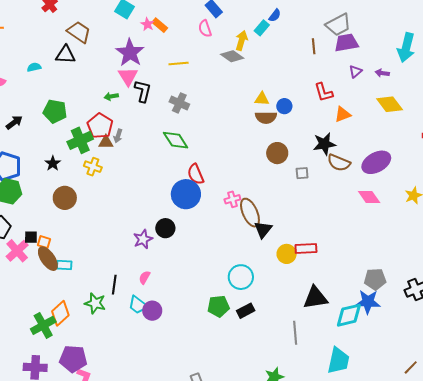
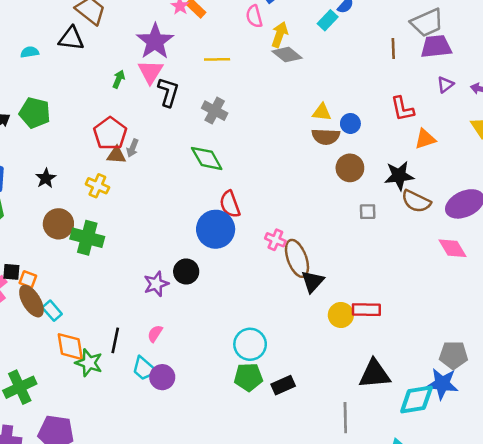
yellow arrow: (242, 40) -> (280, 34), moved
green arrow: (111, 96) -> (119, 79), moved, turned 120
green pentagon: (55, 111) -> (35, 113), moved
green cross: (80, 140) -> (87, 238), moved, turned 35
brown circle: (277, 153) -> (350, 168), moved
pink cross: (232, 199) -> (275, 240), turned 35
cyan rectangle: (64, 265) -> (52, 311), turned 42
cyan circle: (241, 277) -> (250, 344), moved
orange diamond: (60, 313) -> (70, 347), moved, turned -60

